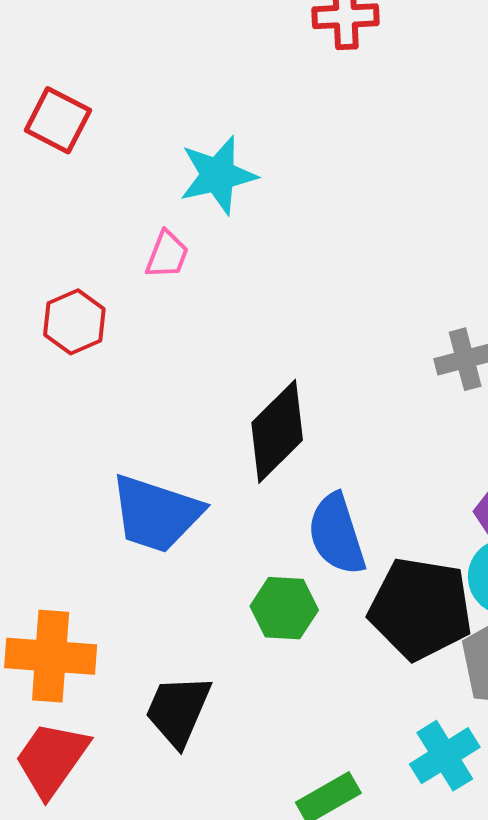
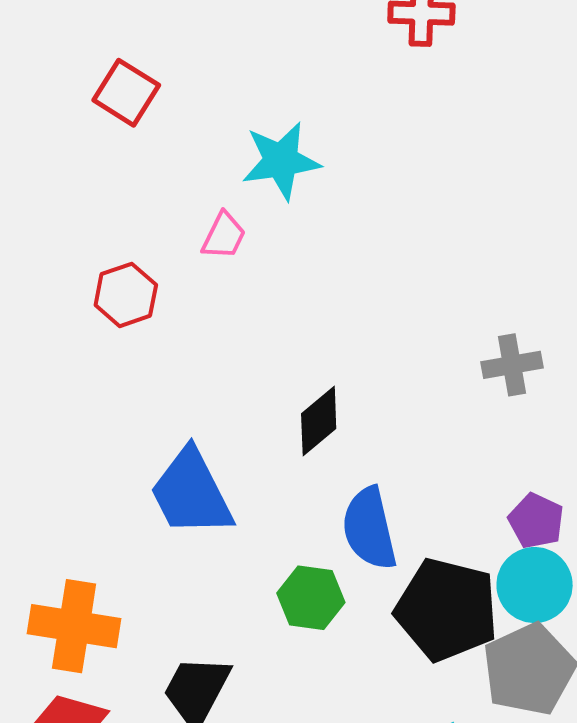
black diamond: (277, 431) -> (319, 421), size x0.7
blue trapezoid: (156, 514) -> (191, 493), turned 40

